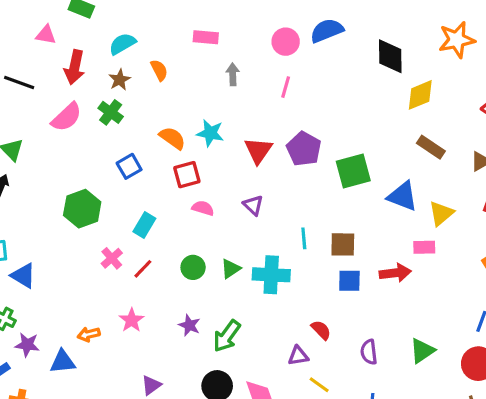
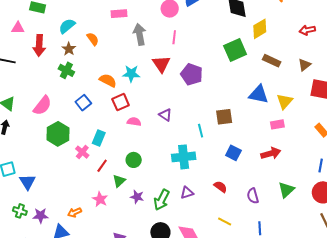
gray arrow: (233, 74) -> (140, 34), size x1.5
pink semicircle: (67, 117) -> (42, 106), moved
red triangle: (258, 150) -> (161, 64), moved
green square: (353, 171) -> (235, 50), moved
brown square: (343, 244) -> (224, 117), moved
pink cross: (112, 258) -> (82, 152), moved
green triangle: (231, 269) -> (119, 181), moved
red arrow: (395, 273) -> (271, 153), moved
blue triangle: (23, 276) -> (27, 182), turned 36
blue square: (349, 281) -> (233, 153), turned 35
purple star: (27, 345) -> (41, 216), moved
purple triangle: (298, 356) -> (187, 193), moved

